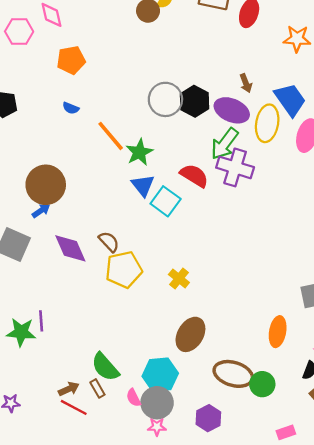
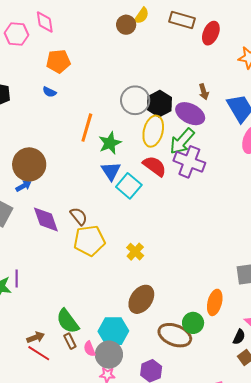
blue semicircle: (71, 108) -> (49, 92), moved
yellow ellipse: (267, 123) -> (153, 131), moved
orange line: (111, 136) -> (87, 128), turned 52
green circle: (262, 384) -> (193, 323), moved
brown rectangle: (97, 388) -> (70, 341), moved

